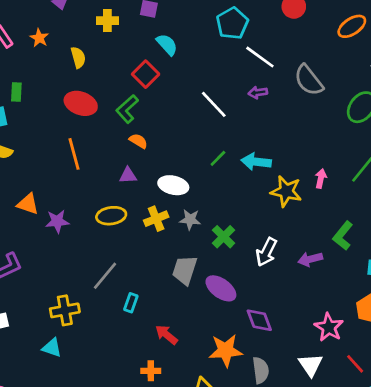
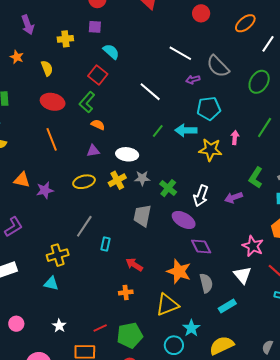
cyan pentagon: (232, 23) -> (209, 108), moved, turned 30
purple arrow: (258, 92) -> (193, 80), moved
purple ellipse: (221, 288) -> (184, 220), moved
orange star: (226, 351) -> (179, 271), turned 30

